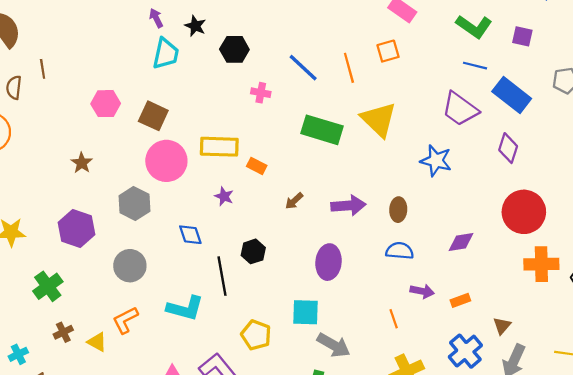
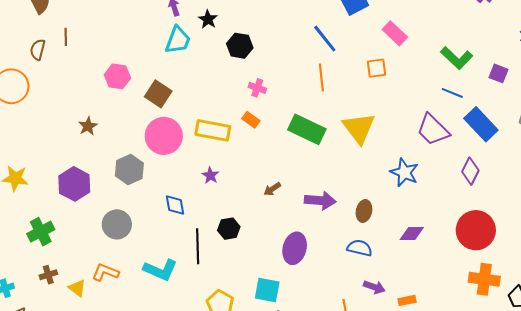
blue line: (303, 68) -> (325, 39), moved
orange line: (349, 68) -> (321, 78), moved
orange rectangle: (257, 166) -> (251, 120), moved
purple diamond: (461, 242) -> (412, 233), moved
orange L-shape: (125, 320) -> (105, 272), turned 40

